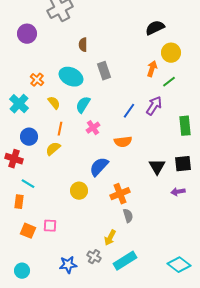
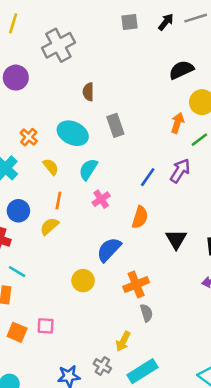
orange semicircle: (123, 142) -> (140, 217), turned -66
black triangle: (157, 167) -> (176, 239), moved

